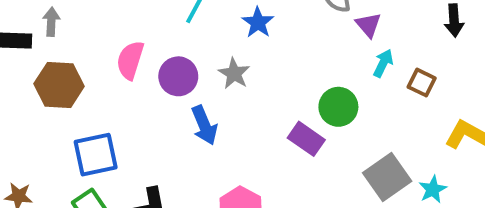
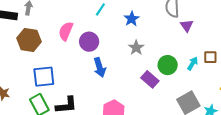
cyan arrow: (383, 63) -> (193, 63), moved
gray star: (234, 74) -> (136, 48), moved
brown square: (422, 83) -> (210, 57), turned -32

